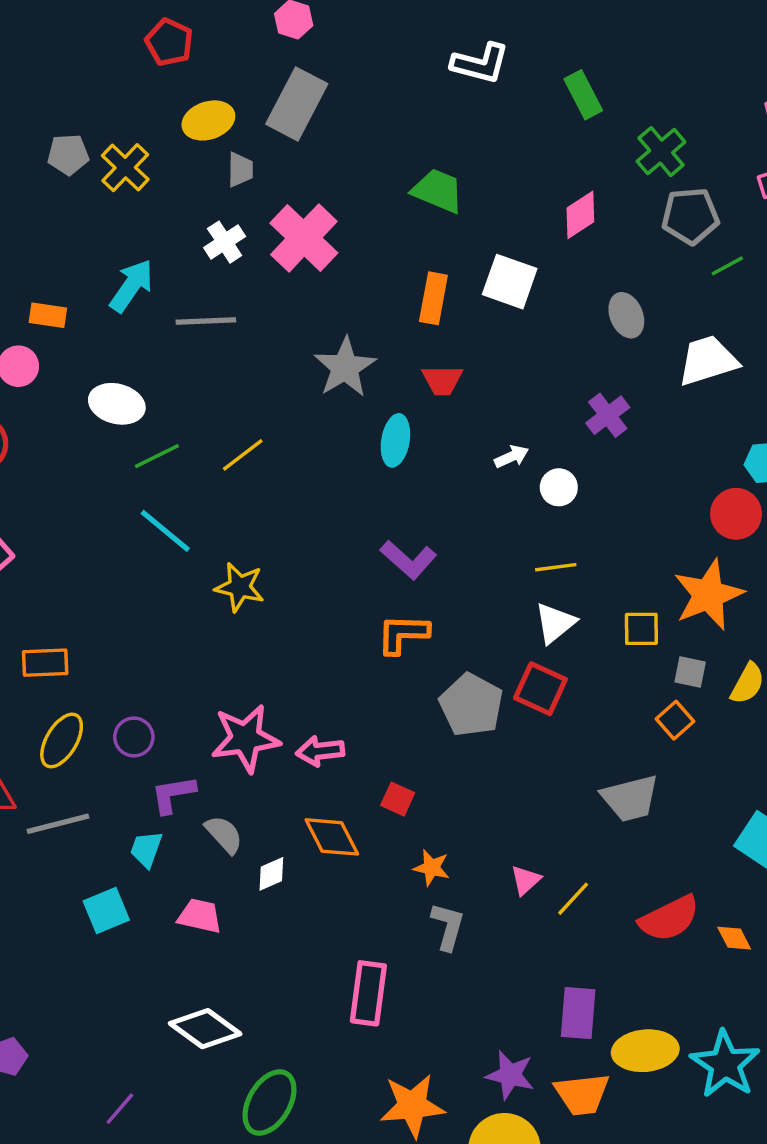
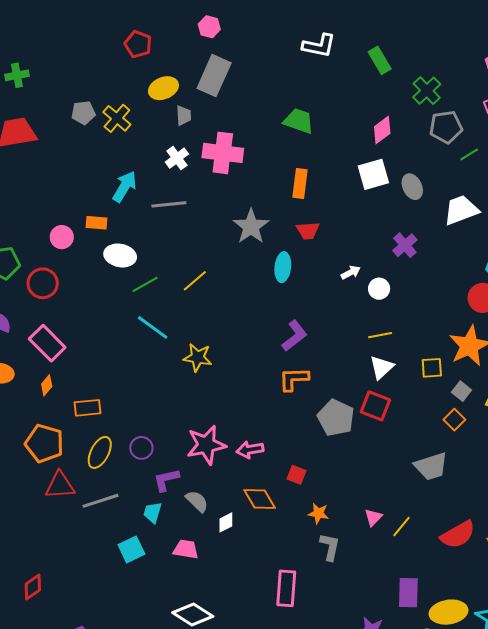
pink cross: (304, 238) -> (223, 153), turned -33
white square: (510, 282) -> (373, 174), moved, turned -32
orange rectangle: (48, 315) -> (97, 223), moved
purple L-shape: (408, 560) -> (294, 336), turned -76
gray square: (690, 672) -> (461, 391), turned 30

